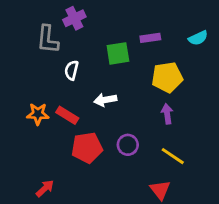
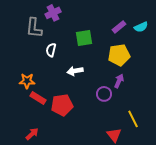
purple rectangle: (150, 38) -> (119, 27), moved, turned -32
purple arrow: (167, 114) -> (119, 81), turned 32
red rectangle: (67, 115) -> (38, 98), moved
purple circle: (128, 145) -> (104, 94), moved
yellow line: (173, 156) -> (133, 119), moved, turned 30

